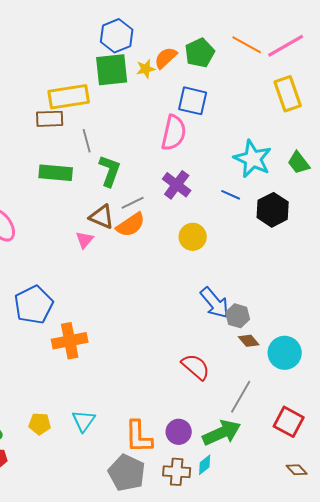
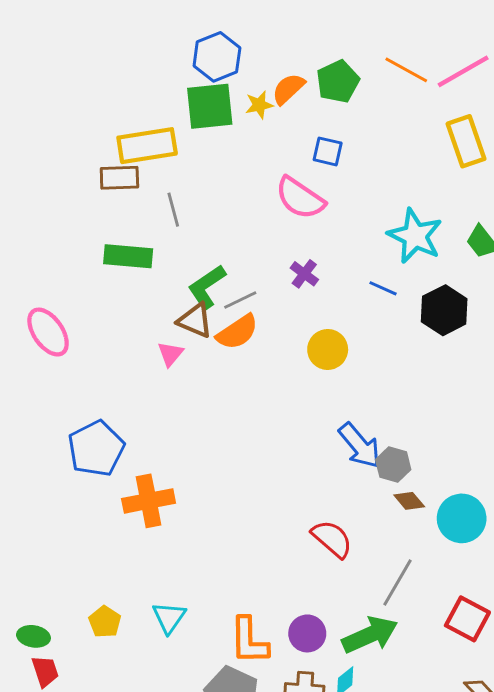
blue square: (193, 101) -> (328, 151), size x0.7
pink semicircle: (174, 133) -> (300, 198), turned 111
green L-shape: (110, 171) -> (207, 287), moved, turned -144
purple cross: (177, 185) -> (304, 274), size x0.7
yellow pentagon: (40, 424) -> (105, 622), turned 30

